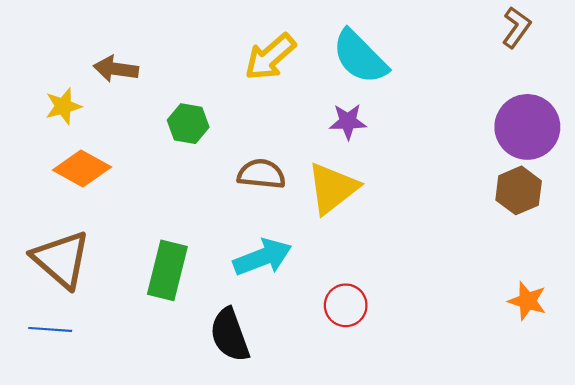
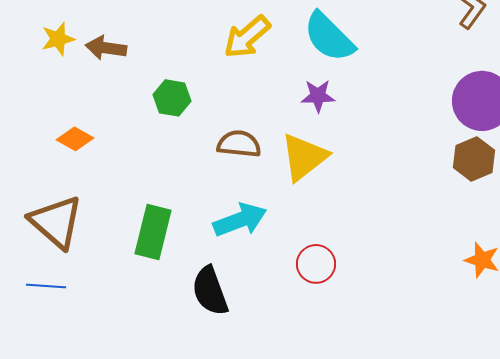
yellow star: (63, 106) -> (58, 39), moved
orange diamond: (82, 169) -> (75, 139), size x0.7

